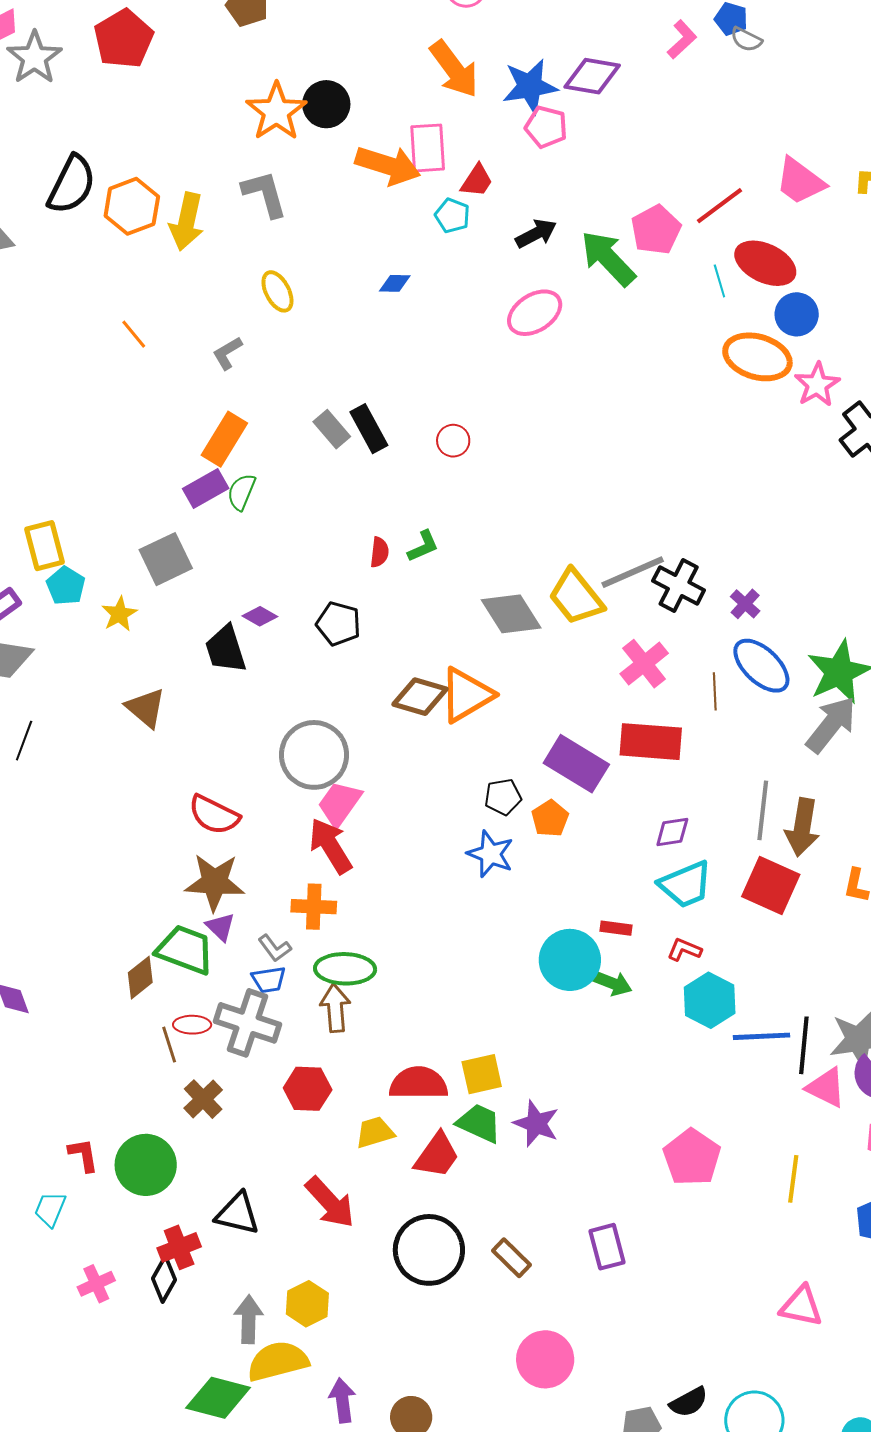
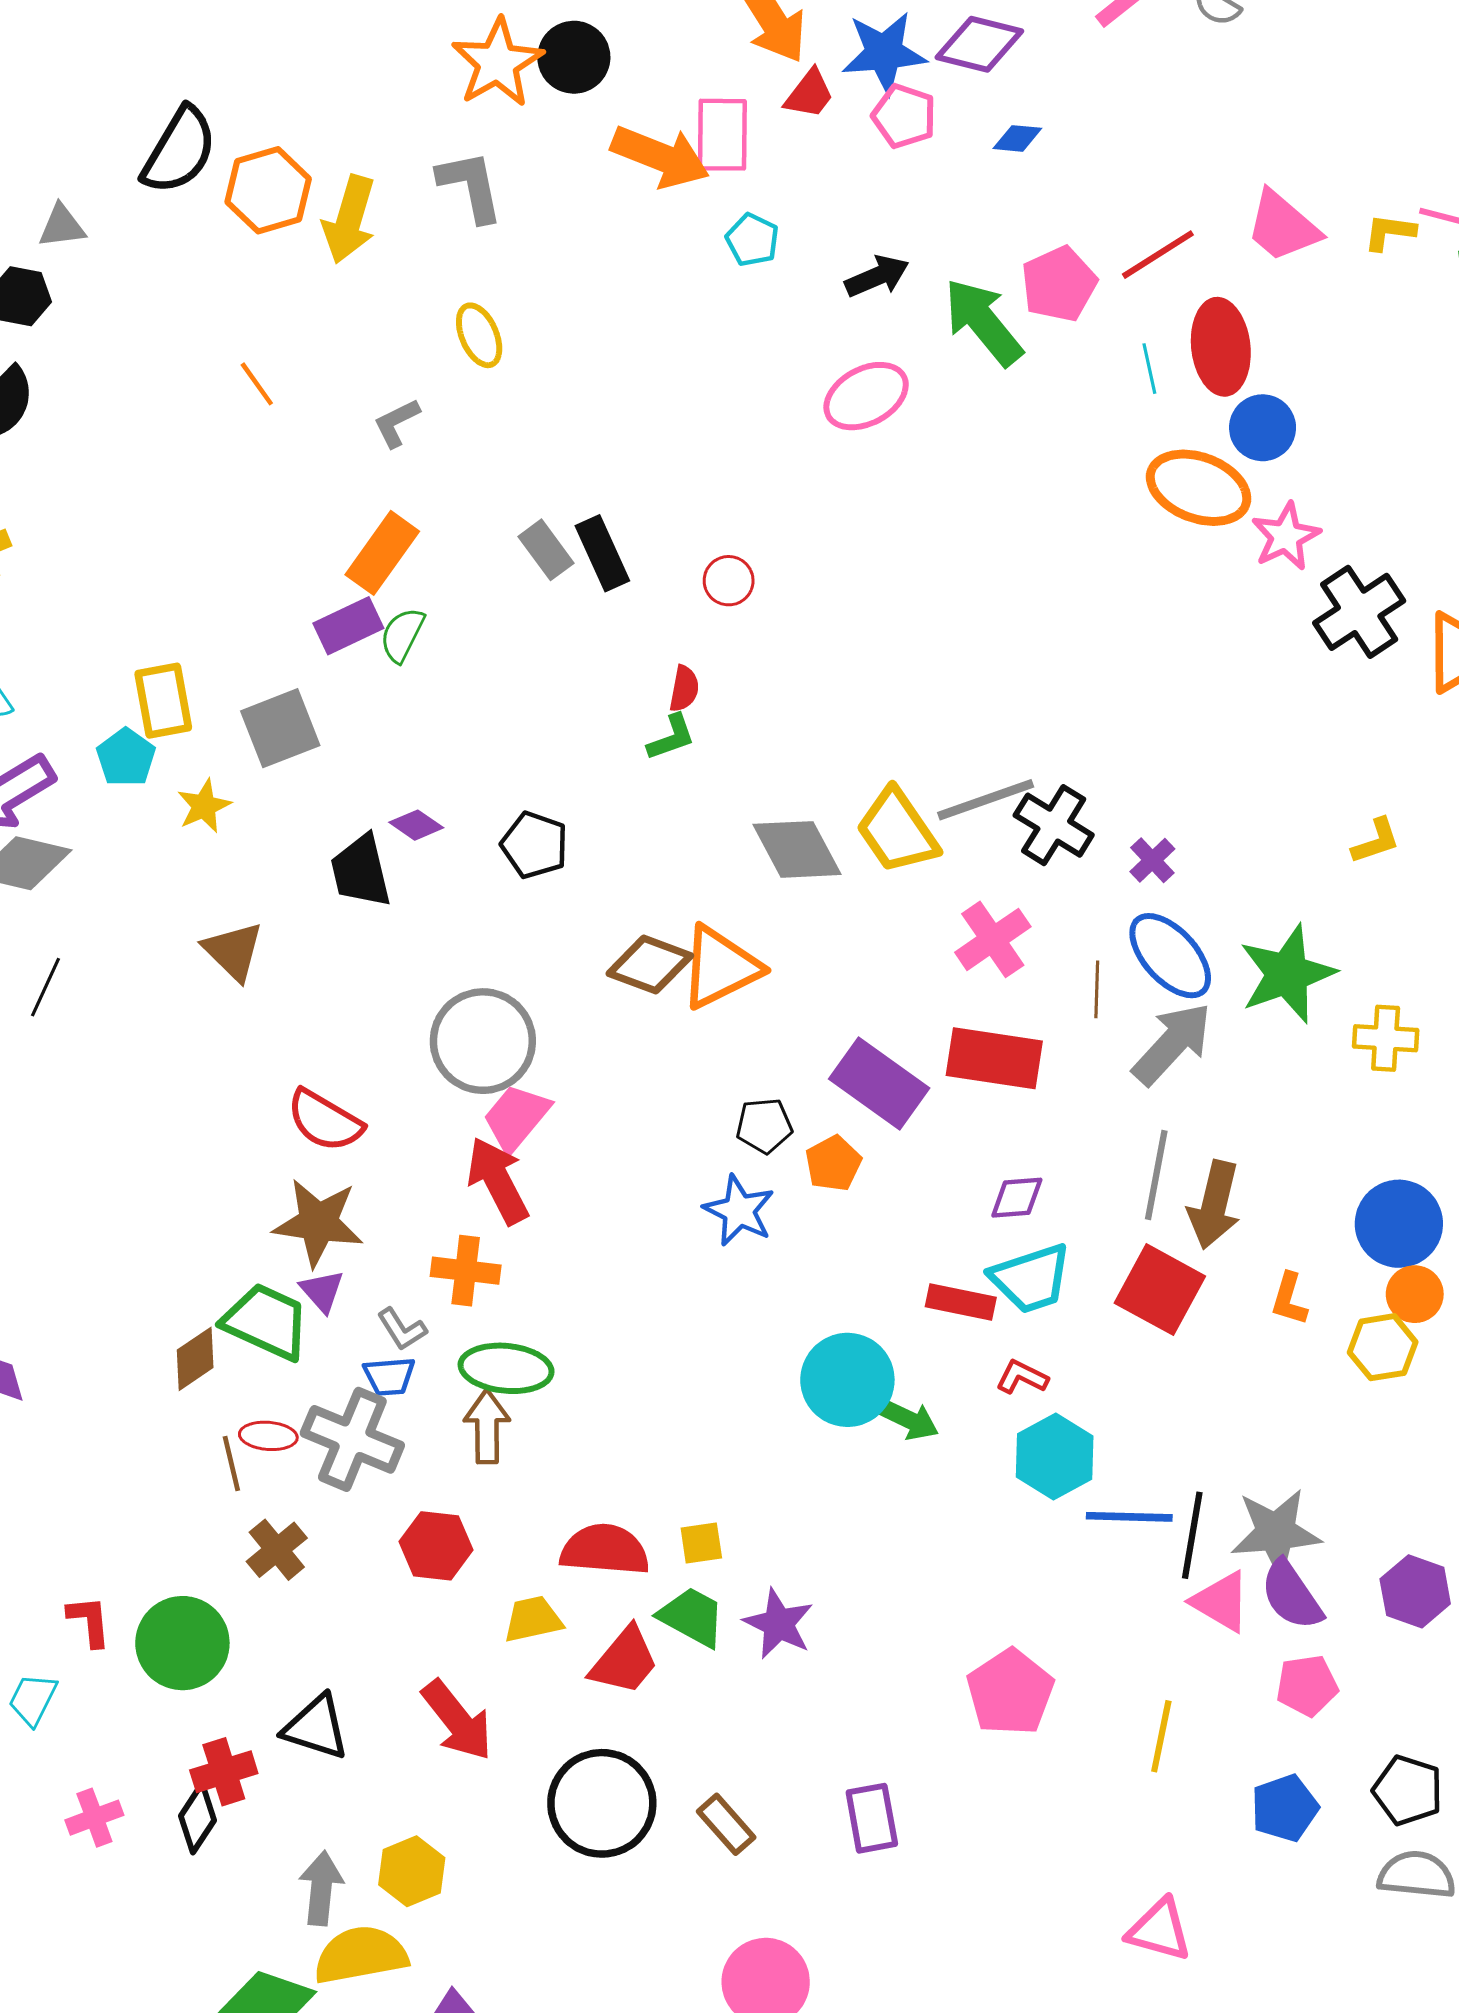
red trapezoid: (477, 181) -> (809, 94), moved
red ellipse: (765, 263) -> (1221, 347), turned 54
blue diamond: (395, 283) -> (1017, 138), moved
yellow rectangle: (45, 546) -> (163, 701), moved
red semicircle: (379, 552) -> (684, 689), moved
gray arrow: (831, 724) -> (1172, 1044), moved
red rectangle: (616, 928) -> (961, 1302), moved, size x1.4
yellow square: (482, 1074) -> (701, 1543), size x0.7

